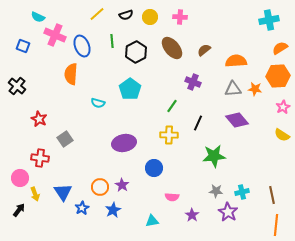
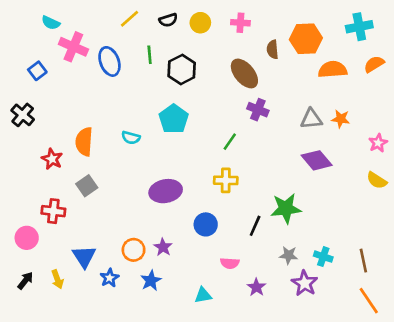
blue square: (23, 46) -> (37, 71), moved, turned 32
brown ellipse: (172, 48) -> (244, 73), moved
brown semicircle: (204, 50) -> (272, 49), moved, turned -56
orange semicircle: (236, 61) -> (333, 69), moved
orange semicircle: (71, 74) -> (84, 142), moved
orange hexagon: (278, 76) -> (306, 39), moved
black line: (198, 123) -> (255, 226), moved
cyan cross: (242, 192) -> (323, 257), turned 32
yellow arrow: (35, 194) -> (57, 279), moved
orange line: (276, 225) -> (369, 301), turned -40

